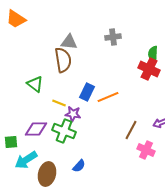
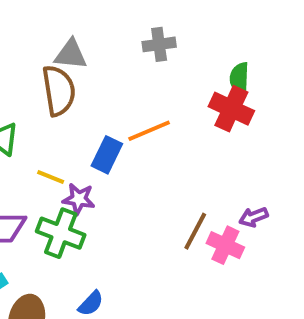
orange line: (108, 97) -> (149, 131), moved
pink cross: (146, 150) -> (225, 245), moved

